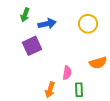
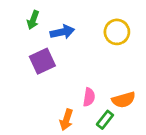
orange semicircle: (98, 63) -> (124, 100), moved
green rectangle: (79, 90) -> (105, 120), turned 40

